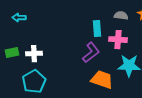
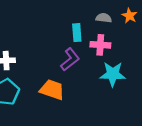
orange trapezoid: (102, 80) -> (52, 90), moved

